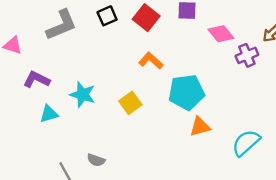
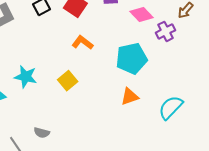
cyan pentagon: (186, 92) -> (132, 59), moved

